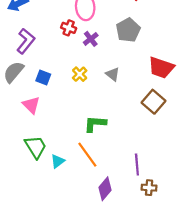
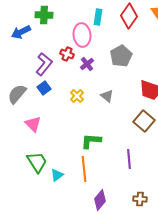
purple L-shape: (26, 41) -> (44, 64), moved
blue square: (43, 77) -> (44, 88), moved, turned 32
orange line: (87, 155) -> (84, 169), turned 30
purple line: (137, 165) -> (129, 159), moved

